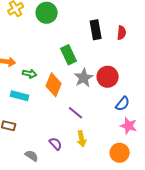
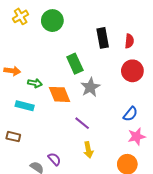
red circle: (108, 77) -> (132, 71), moved
orange diamond: (54, 85) -> (60, 94), turned -45
pink star: (129, 126) -> (137, 137), turned -30
purple semicircle: (56, 144) -> (54, 159), moved

